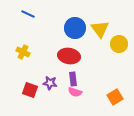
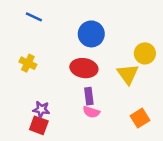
yellow triangle: (100, 29) -> (128, 74), moved
purple star: (50, 83) -> (41, 110), moved
red square: (30, 90) -> (39, 125), moved

